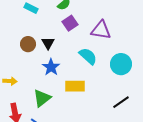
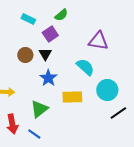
purple square: (70, 23) -> (50, 34), moved
cyan circle: (121, 64) -> (107, 90), moved

